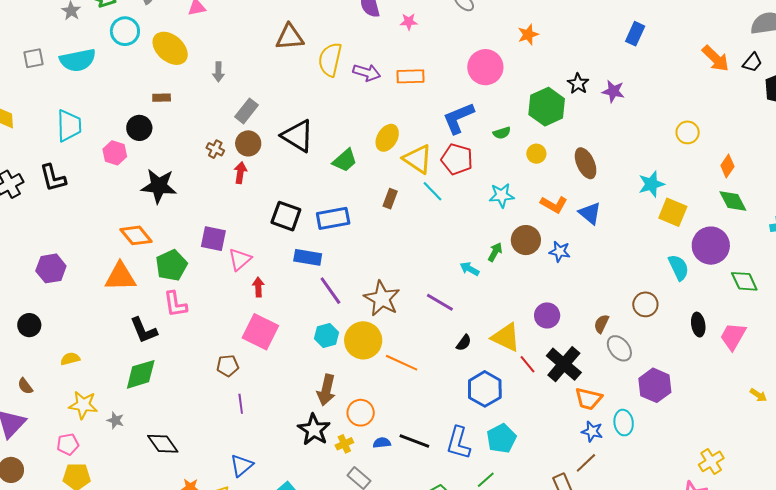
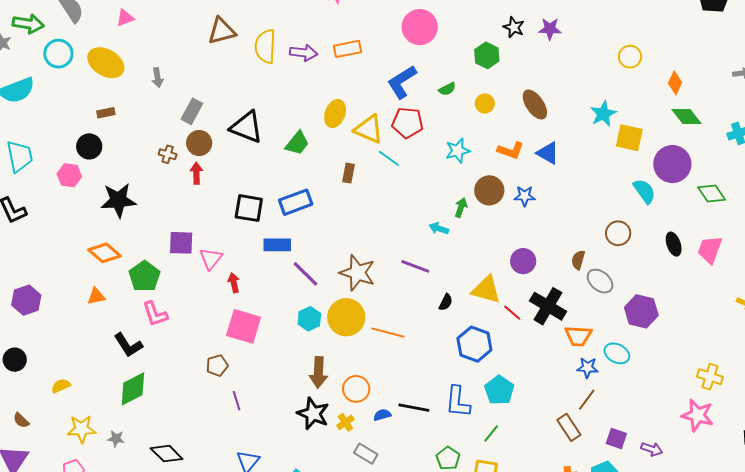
green hexagon: (547, 107) -> (487, 55), size x0.7
orange triangle: (120, 277) -> (96, 296), size x0.6
cyan ellipse: (624, 423) -> (617, 353), turned -45
yellow cross: (711, 461) -> (710, 377), turned -30

